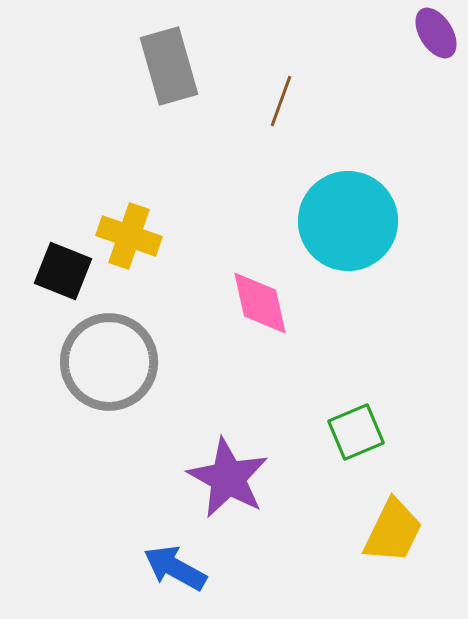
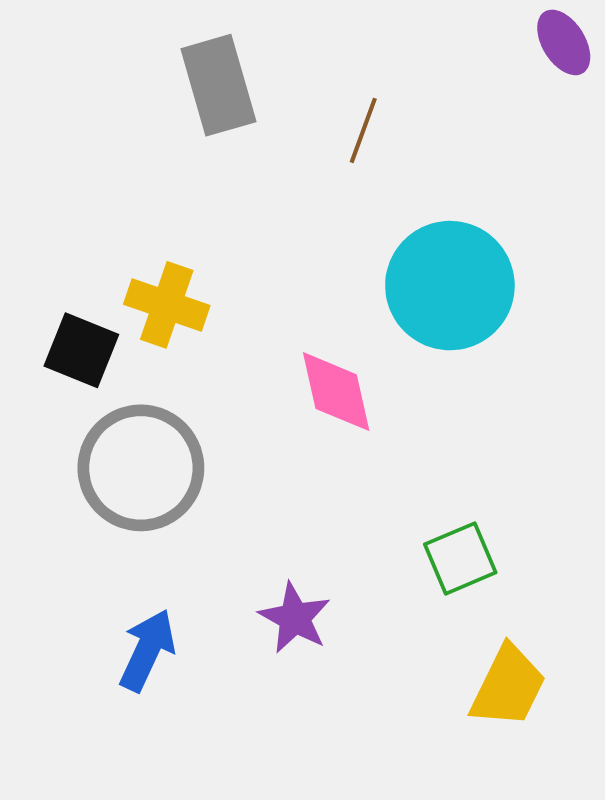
purple star: (228, 478) -> (295, 618), size x0.7
blue arrow: (175, 568) -> (147, 650), moved, turned 86

